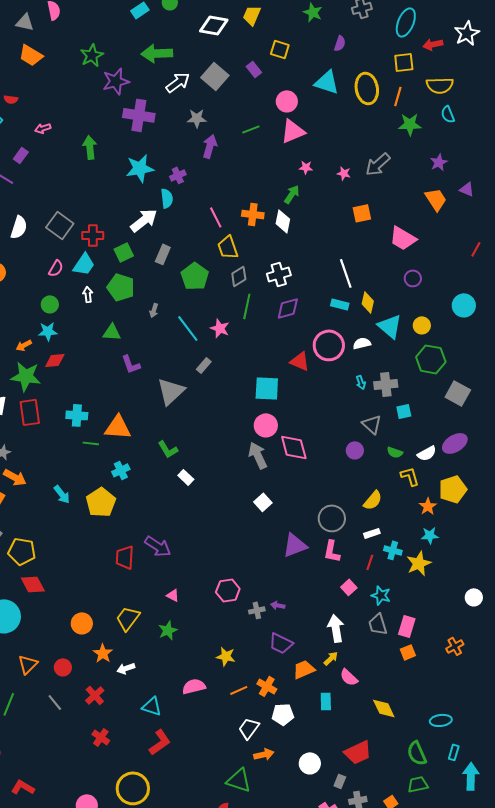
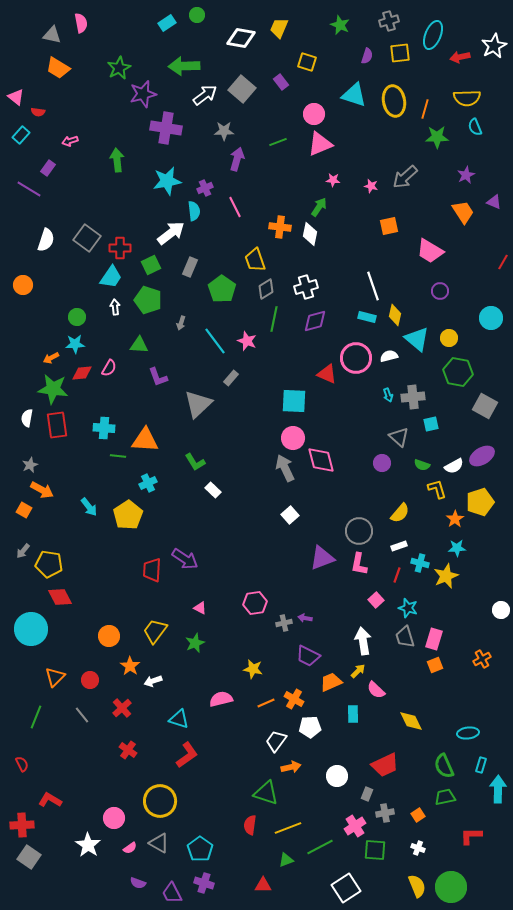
yellow square: (404, 62) -> (400, 53), moved
pink line: (216, 217) -> (235, 207), moved
pink semicircle: (56, 268) -> (109, 368), moved

